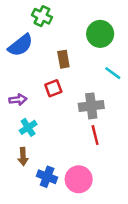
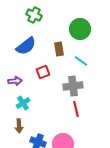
blue semicircle: (20, 45) -> (26, 46), moved
brown rectangle: (63, 59) -> (59, 49), moved
cyan line: (113, 73) -> (81, 61), moved

